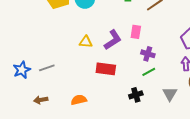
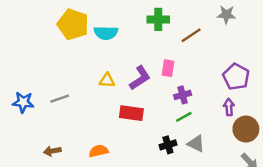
purple cross: (148, 54) -> (183, 95), turned -32
gray line: (47, 68) -> (60, 99), moved
blue star: (22, 70) -> (23, 102), moved, turned 30
gray triangle: (170, 94) -> (196, 144), moved, turned -35

